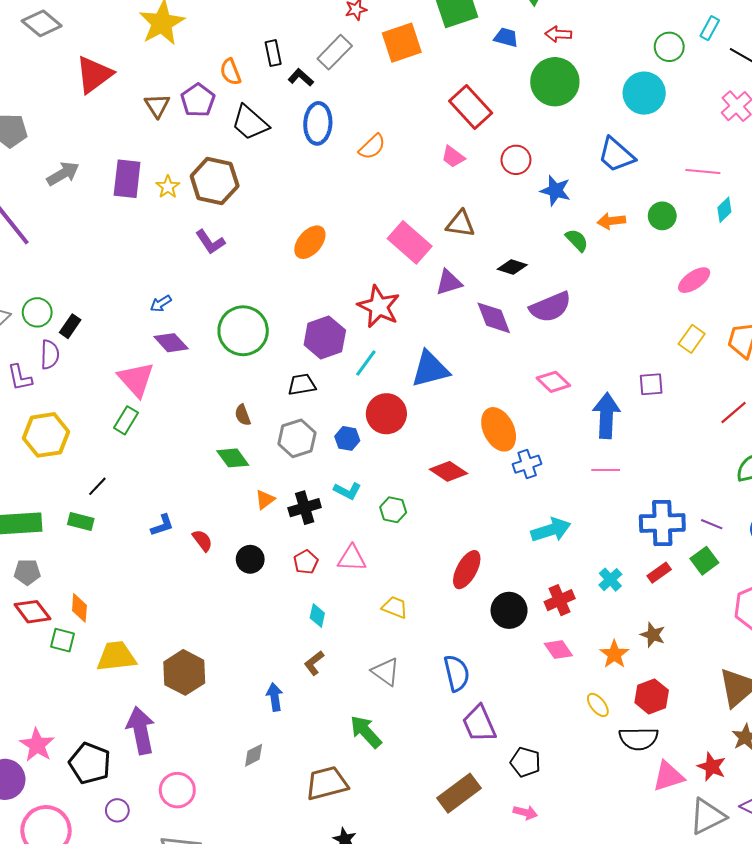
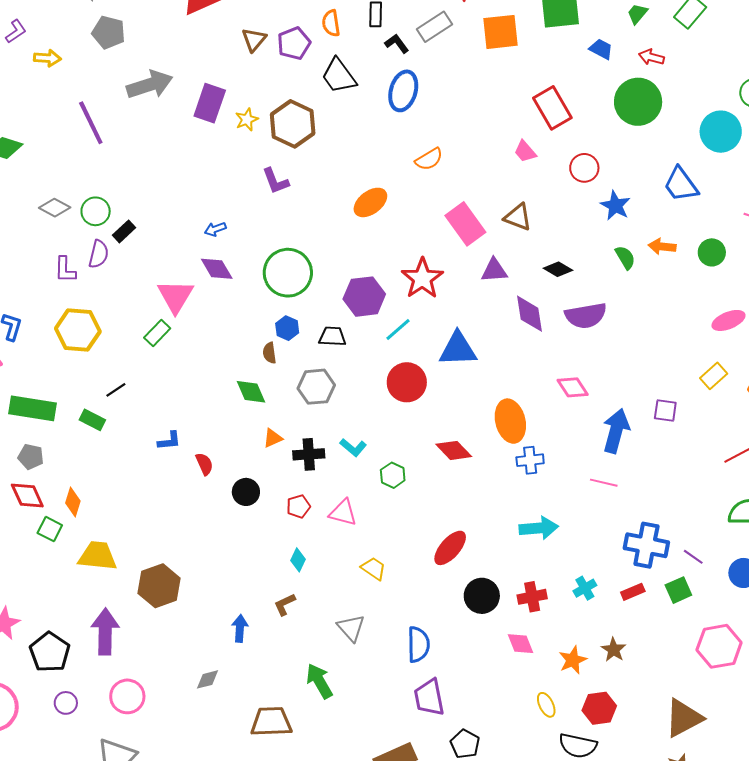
orange semicircle: (372, 147) -> (429, 159), moved
gray arrow: (63, 174) -> (150, 85), size x1.4
blue hexagon: (347, 438) -> (287, 328), moved

